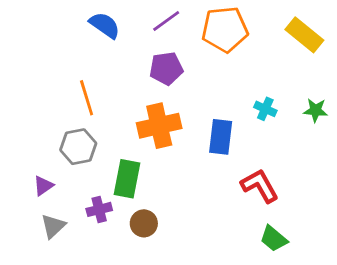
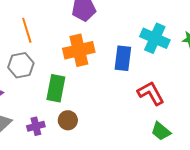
cyan cross: (265, 109) -> (155, 38), size x1.8
purple cross: (99, 209) -> (36, 126), moved

